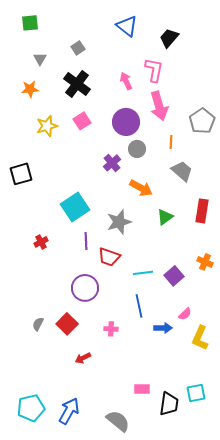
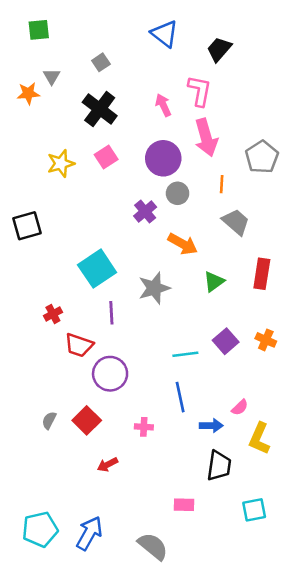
orange star: (30, 89) -> (28, 93), moved
red trapezoid: (109, 257) -> (79, 345), moved
purple square: (174, 276) -> (226, 341), moved
black trapezoid: (169, 404) -> (219, 466), moved

